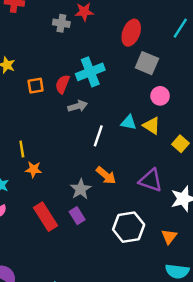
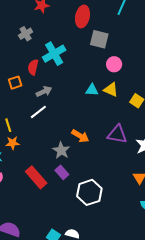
gray cross: (61, 23) -> (26, 34), moved, turned -32
orange square: (36, 86) -> (15, 83), moved
gray arrow: (78, 106) -> (44, 91), moved
white line: (98, 136) -> (38, 112), moved, turned 42
orange star: (34, 169) -> (13, 143), moved
white hexagon: (129, 227) -> (89, 192), moved

